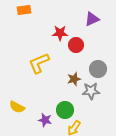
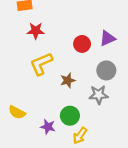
purple triangle: (92, 19) -> (107, 38), moved
red star: (60, 33) -> (36, 31), moved
brown star: (74, 79) -> (68, 80), moved

